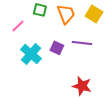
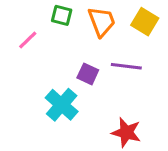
cyan cross: (31, 54) -> (62, 105), moved

